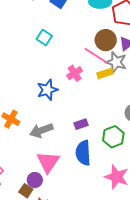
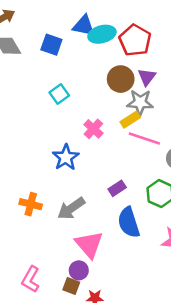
cyan square: (44, 38) -> (59, 94), moved, turned 35
pink line: (96, 56) -> (144, 138), moved

